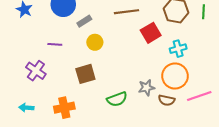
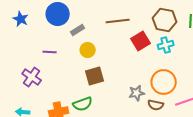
cyan cross: (178, 49) -> (166, 45), moved
brown square: (85, 74) -> (95, 76), moved
green semicircle: (117, 99) -> (83, 104), moved

